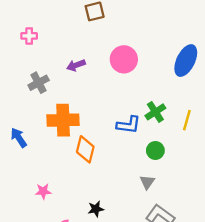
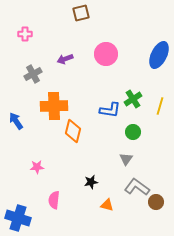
black star: (96, 209) -> (91, 182), moved

